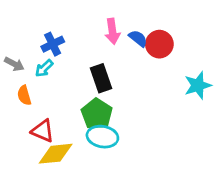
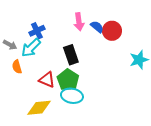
cyan arrow: (44, 68) -> (31, 48), size x1.5
red triangle: (43, 131) -> (47, 80), moved

